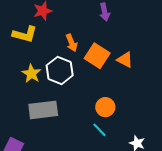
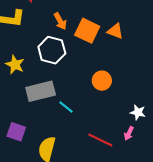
yellow star: (31, 73) -> (15, 65), moved
cyan line: (100, 130) -> (66, 107), moved

